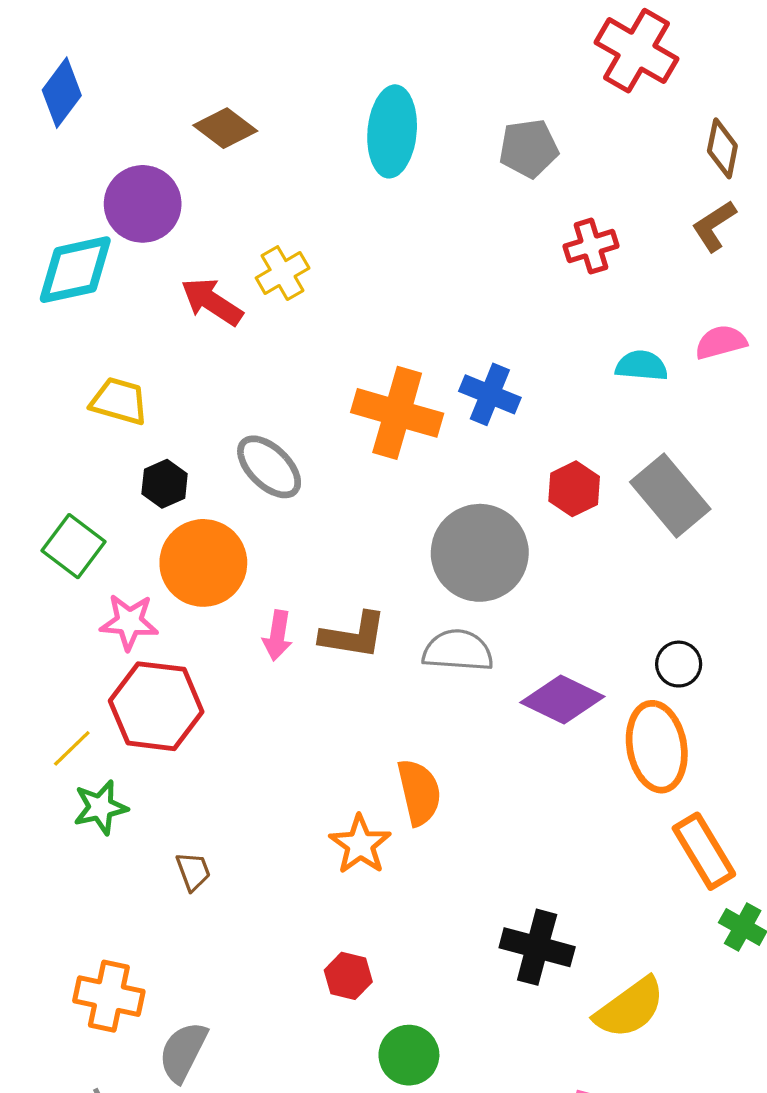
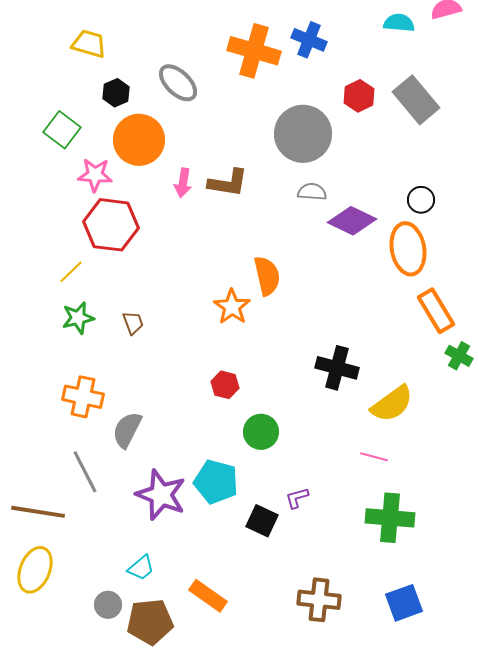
gray semicircle: (458, 651) -> (312, 192), moved, size x0.7
yellow line: (72, 748) -> (71, 272), moved
green star: (101, 807) -> (78, 318), moved

